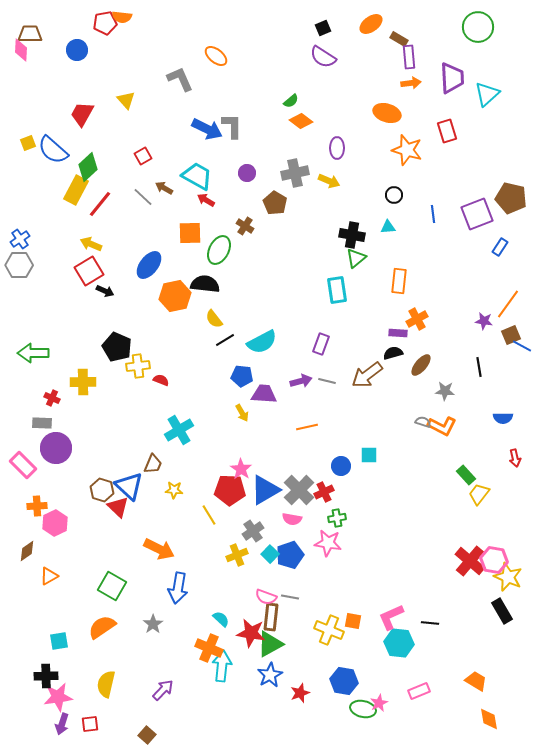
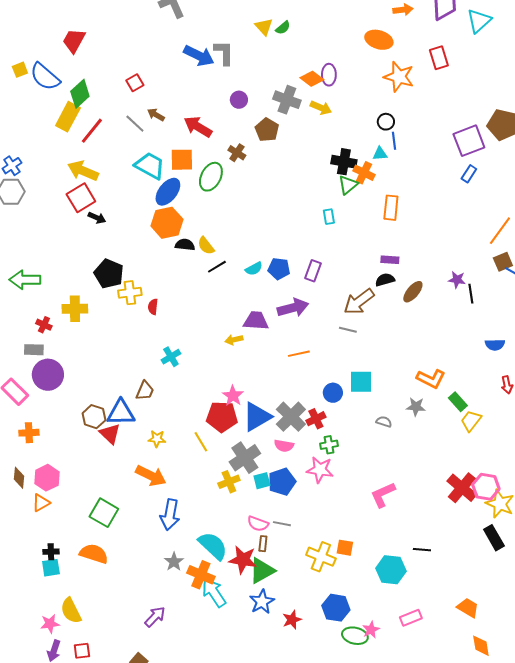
yellow triangle: (126, 100) -> (264, 27), moved
orange diamond: (301, 121) -> (312, 79), moved
gray cross: (295, 173) -> (287, 100), turned 32
cyan trapezoid: (197, 176) -> (150, 166), moved
red arrow: (206, 200) -> (198, 127), size x1.6
blue line: (433, 214) -> (394, 141), moved
yellow arrow: (91, 244) -> (83, 171), size x1.4
blue rectangle: (500, 247) -> (469, 174), moved
blue ellipse: (149, 265) -> (168, 192), moved
black semicircle: (205, 284) -> (185, 245), moved, size x0.7
cyan rectangle: (337, 290) -> (329, 217), size x0.6
orange cross: (417, 319) -> (364, 173), moved, turned -35
purple star: (484, 321) -> (457, 280), moved
cyan semicircle: (262, 342) -> (254, 269), size x0.6
blue pentagon: (242, 376) -> (279, 269), moved
red semicircle: (161, 380) -> (153, 307), turned -105
purple arrow: (301, 381) -> (293, 308), size x1.4
gray line: (327, 381) -> (348, 330), moved
gray star: (445, 391) -> (416, 407), moved
yellow arrow: (242, 413) -> (234, 340), turned 108
gray semicircle: (423, 422) -> (384, 422), moved
orange L-shape: (442, 426) -> (431, 379), moved
cyan cross: (179, 430) -> (171, 357), size x0.7
cyan square: (369, 455) -> (361, 382), size x1.4
blue triangle: (129, 486) -> (121, 413), turned -44
yellow star: (174, 490) -> (157, 439), moved
pink hexagon: (55, 523) -> (47, 478), moved
gray cross: (253, 531) -> (245, 458), size x1.4
brown diamond: (27, 551) -> (19, 478), turned -50
cyan square: (270, 554) -> (262, 481), turned 30
brown rectangle: (271, 617) -> (263, 544), size x0.6
pink L-shape: (391, 617) -> (383, 495), moved
cyan semicircle: (221, 619) -> (213, 546), size x1.8
gray star: (153, 624) -> (174, 562), moved
orange semicircle: (102, 627) -> (94, 554), turned 52
cyan arrow: (222, 666) -> (214, 593), turned -40
black cross: (46, 676) -> (51, 552), moved, size x0.7
yellow semicircle: (106, 684) -> (71, 611), moved, turned -40
pink star: (58, 697) -> (50, 624), size x0.7

